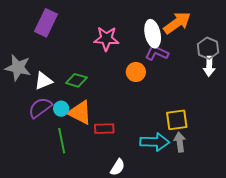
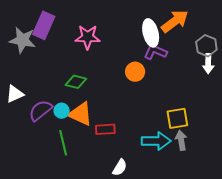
pink star: (106, 39) -> (88, 37), moved
gray star: (18, 68) -> (23, 40), moved
white triangle: (43, 81) -> (15, 94), moved

